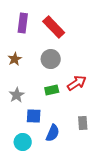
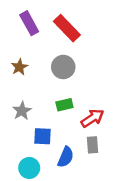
purple rectangle: (23, 23) -> (29, 23), turned -36
red arrow: (77, 83) -> (92, 118), moved
gray rectangle: (83, 123) -> (92, 145), moved

